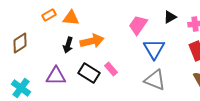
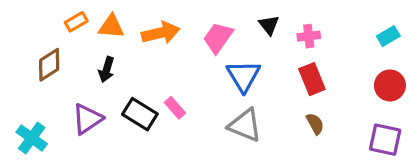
black triangle: (170, 17) -> (269, 25), turned -40
orange arrow: (92, 41) -> (161, 33), moved
brown diamond: (20, 43) -> (49, 65), moved
purple triangle: (56, 76) -> (87, 119), turned -35

